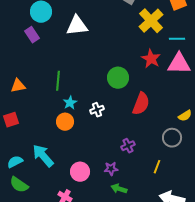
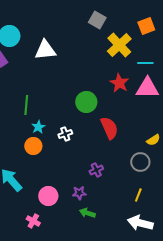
red semicircle: (141, 104) -> (109, 128), turned -45
yellow line: (157, 167) -> (138, 195), moved

